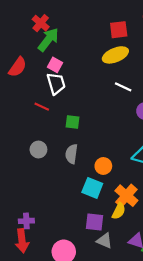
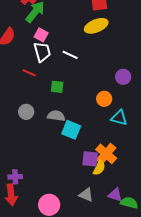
white line: (123, 87) -> (70, 55), moved
gray semicircle: (71, 154) -> (56, 116), turned 90
orange circle: (103, 166) -> (104, 99), moved
cyan square: (92, 188) -> (71, 130), moved
purple square: (95, 222) -> (90, 159), moved

